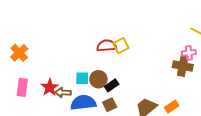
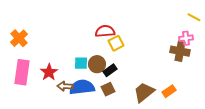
yellow square: (121, 46) -> (116, 43), moved
pink rectangle: (22, 87) -> (22, 72), size x1.4
brown arrow: (63, 92) -> (65, 86), moved

